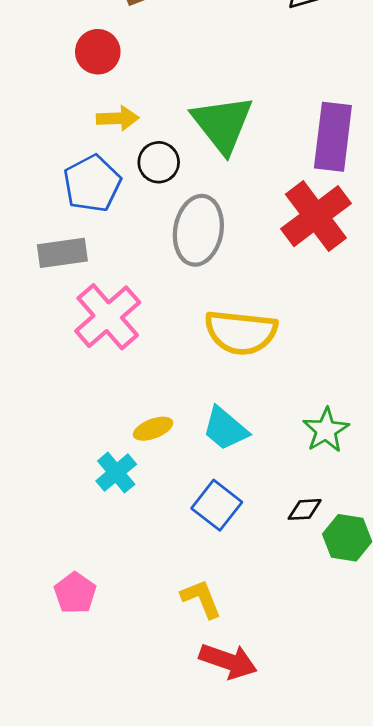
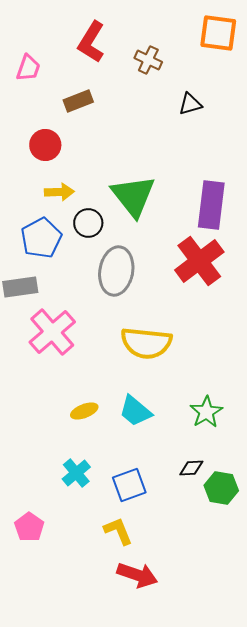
cyan cross: (116, 473) -> (76, 473), moved
blue square: (217, 505) -> (129, 485), moved, turned 32

